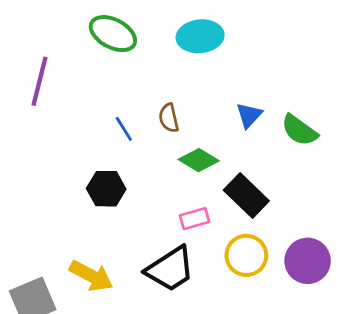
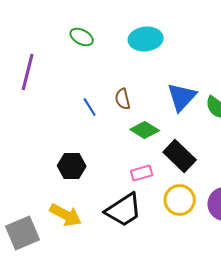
green ellipse: (113, 34) -> (82, 37), size x0.7
blue triangle: (249, 115) -> (182, 97), size x1.5
black hexagon: (106, 189) -> (72, 166), moved

